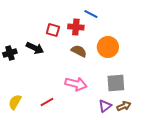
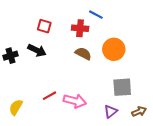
red square: (53, 30) -> (44, 26), moved
pink arrow: (76, 84) -> (75, 101), moved
red line: (47, 102) -> (50, 96), moved
brown arrow: (124, 106) -> (139, 111), moved

